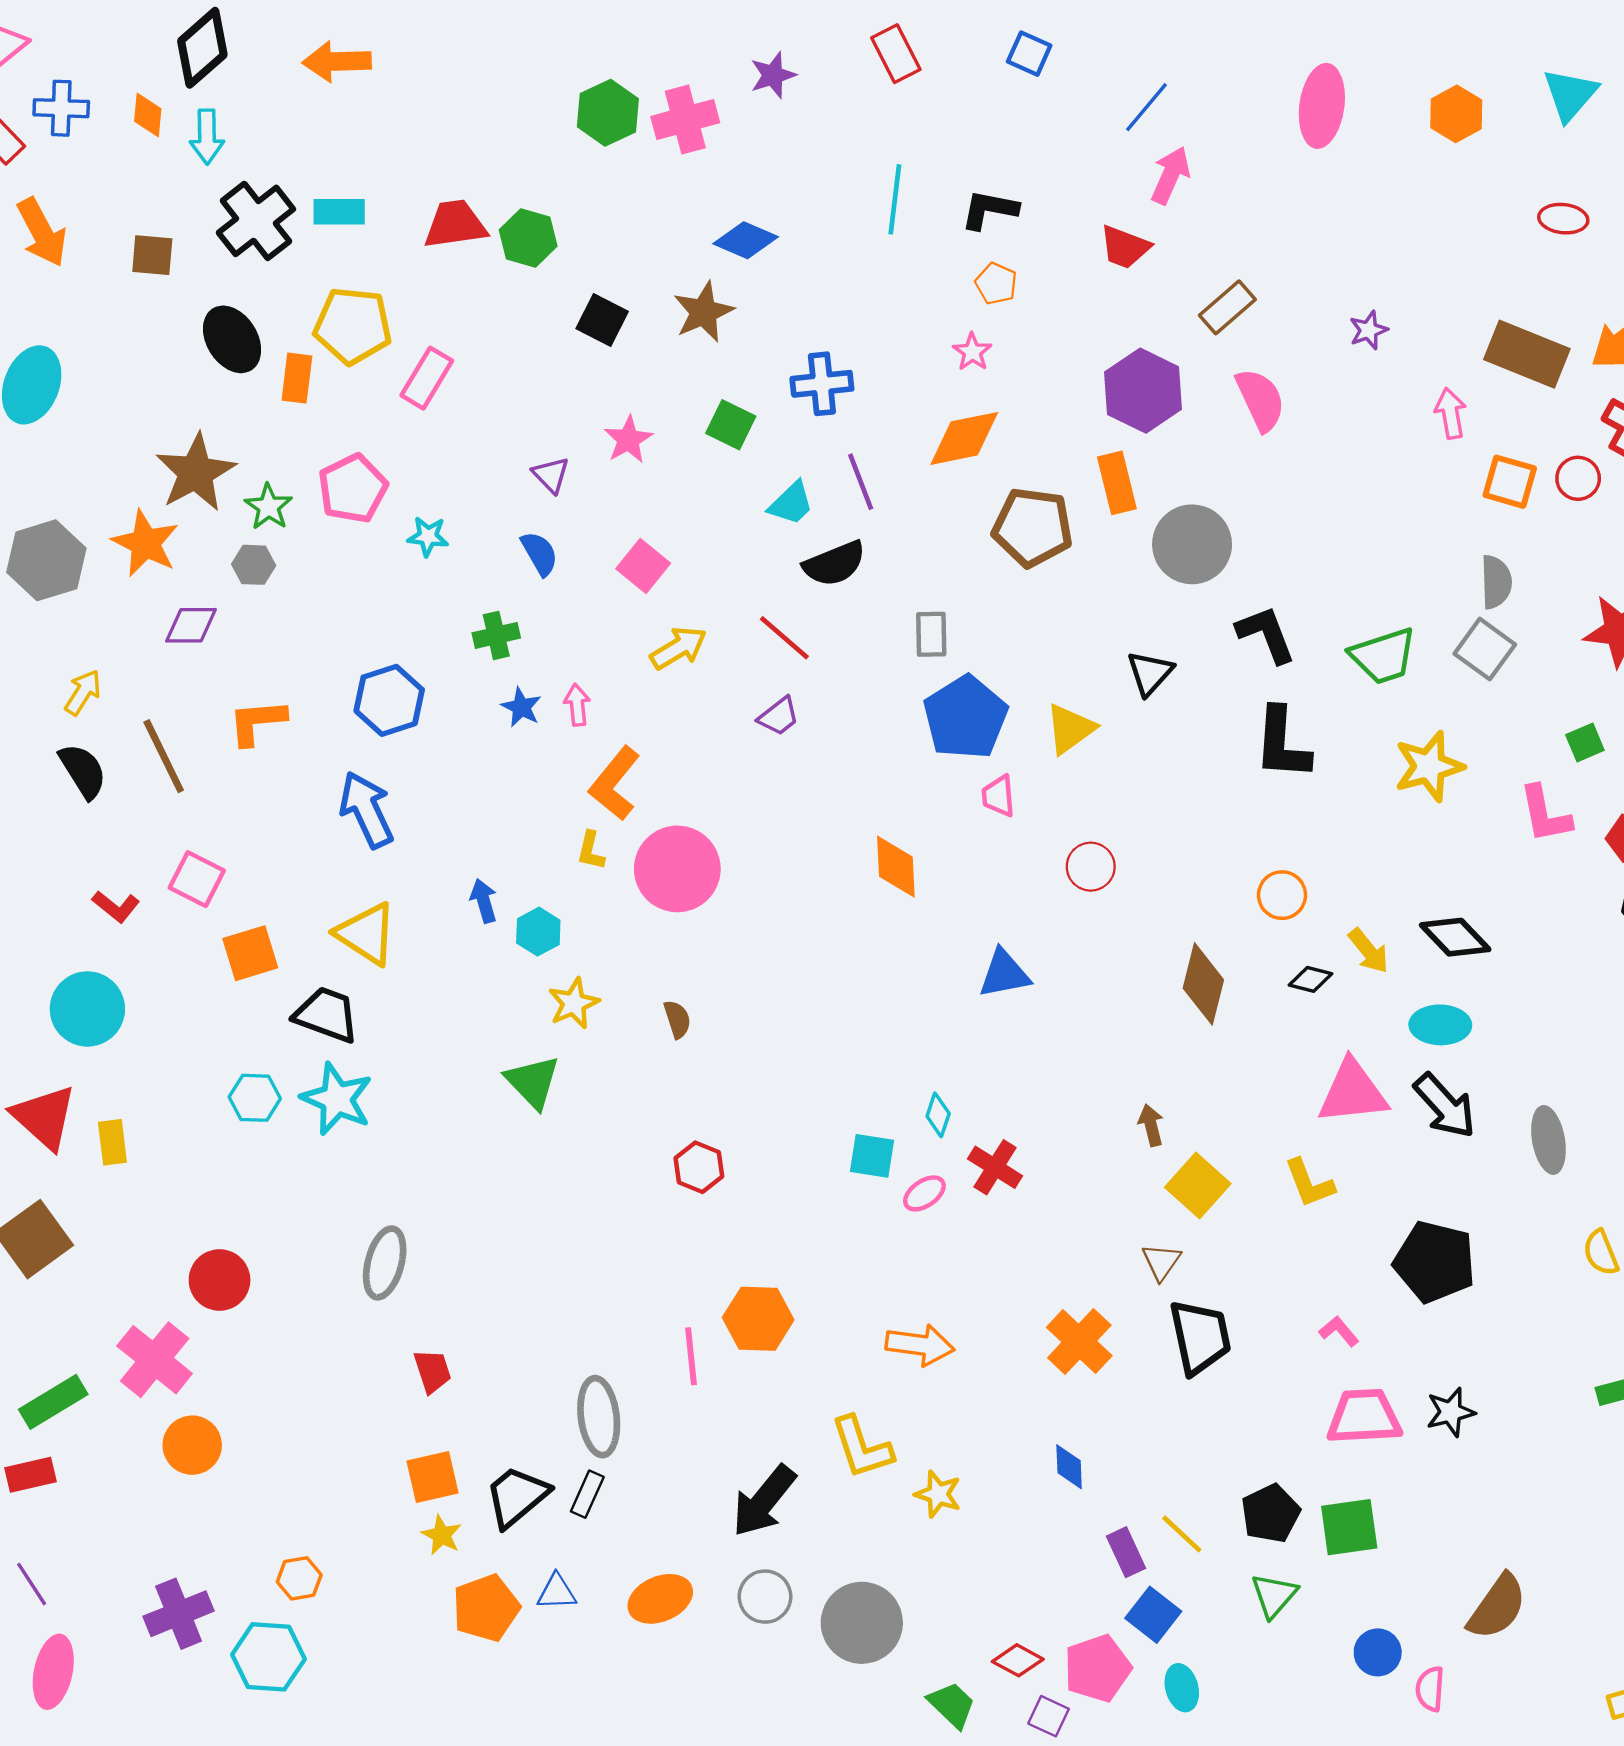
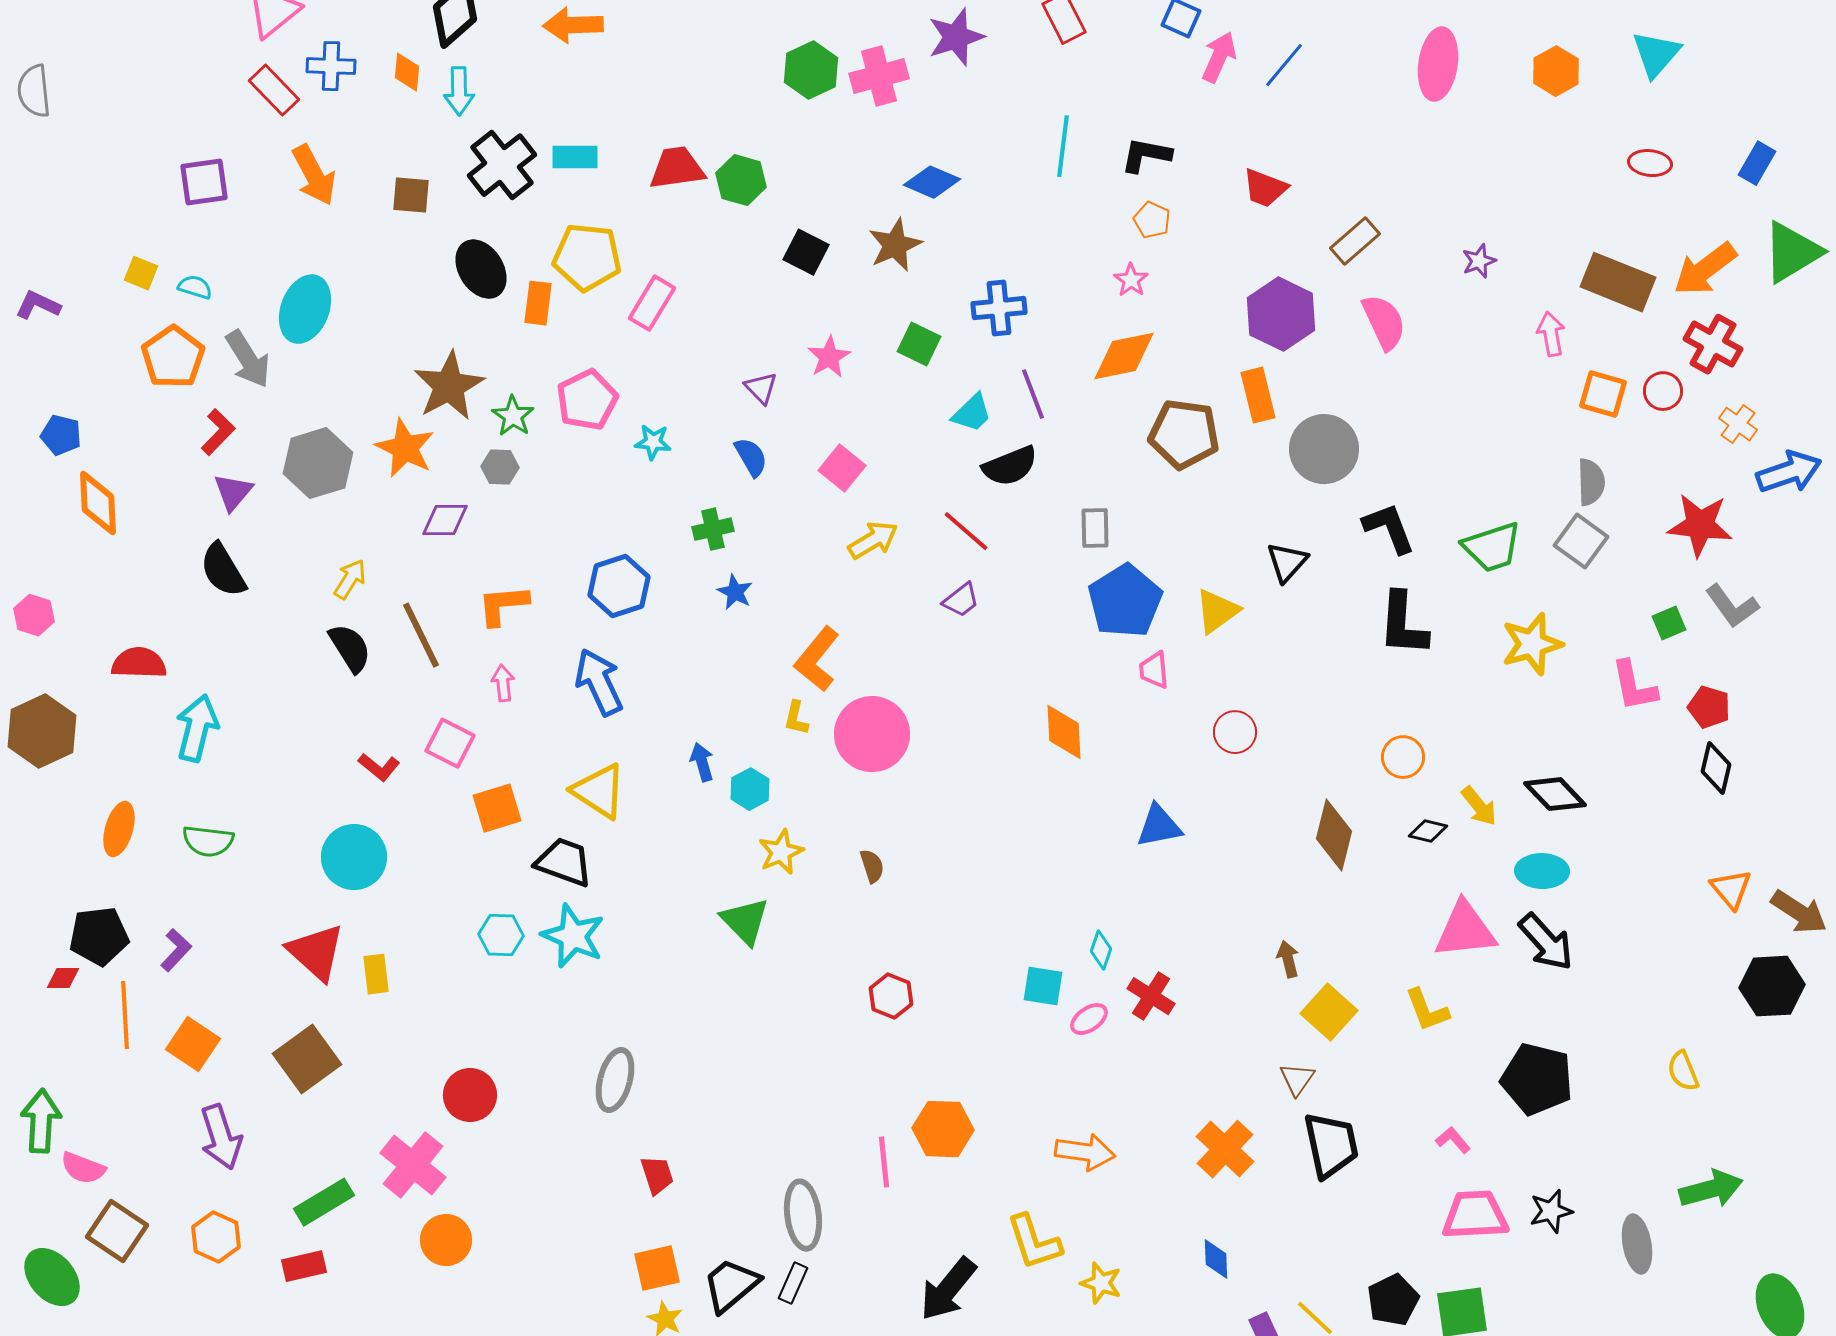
purple star: (773, 75) -> (956, 37), size x1.4
pink arrow: (1170, 175) -> (1219, 57), moved
pink arrow: (577, 705) -> (503, 683), moved
gray ellipse: (1548, 1140) -> (1637, 1244), moved

